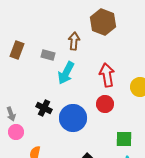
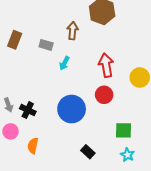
cyan arrow: (66, 73) -> (64, 63), size x0.6
black cross: (44, 108) -> (28, 110), moved
pink circle: (16, 132) -> (10, 131), moved

